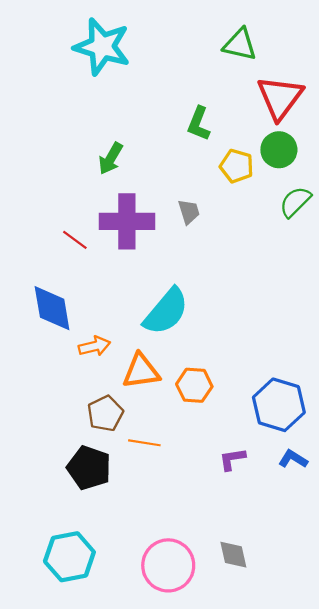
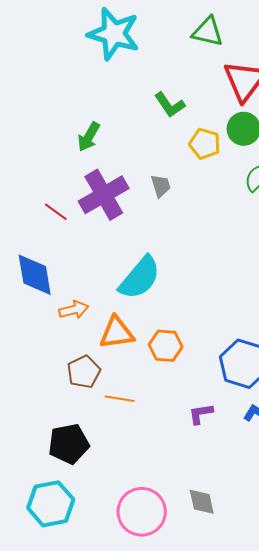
cyan star: (102, 47) -> (114, 34), moved
green L-shape: (199, 124) -> (170, 105), turned -56
purple cross: (127, 221) -> (104, 195), turned -30
black pentagon: (89, 468) -> (69, 444), moved, turned -30

